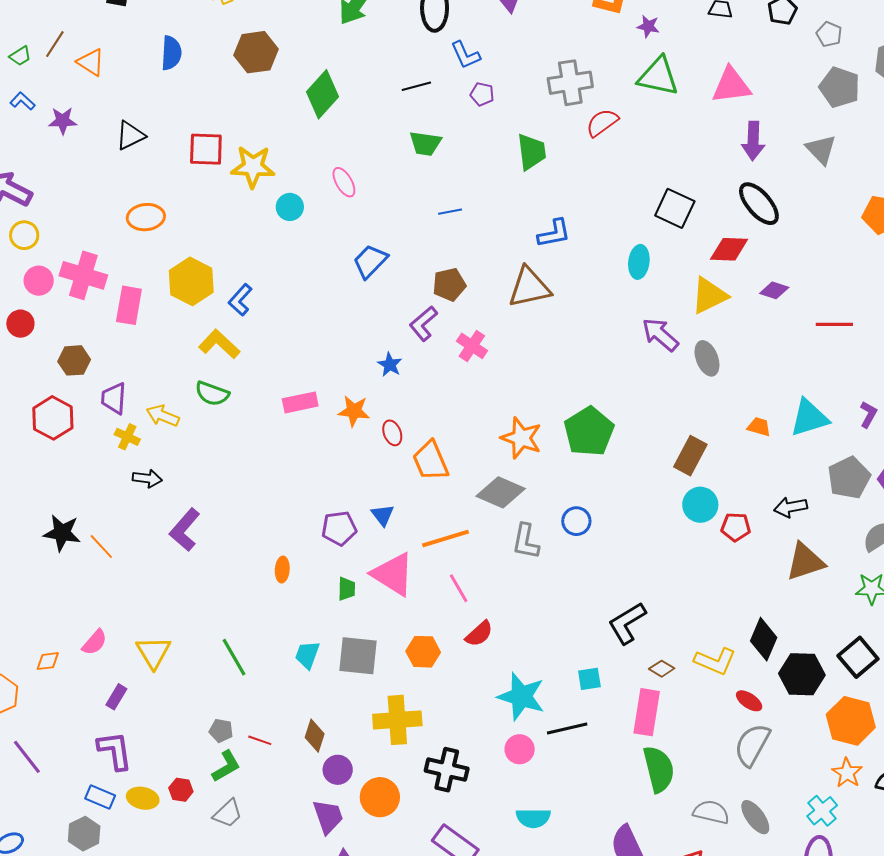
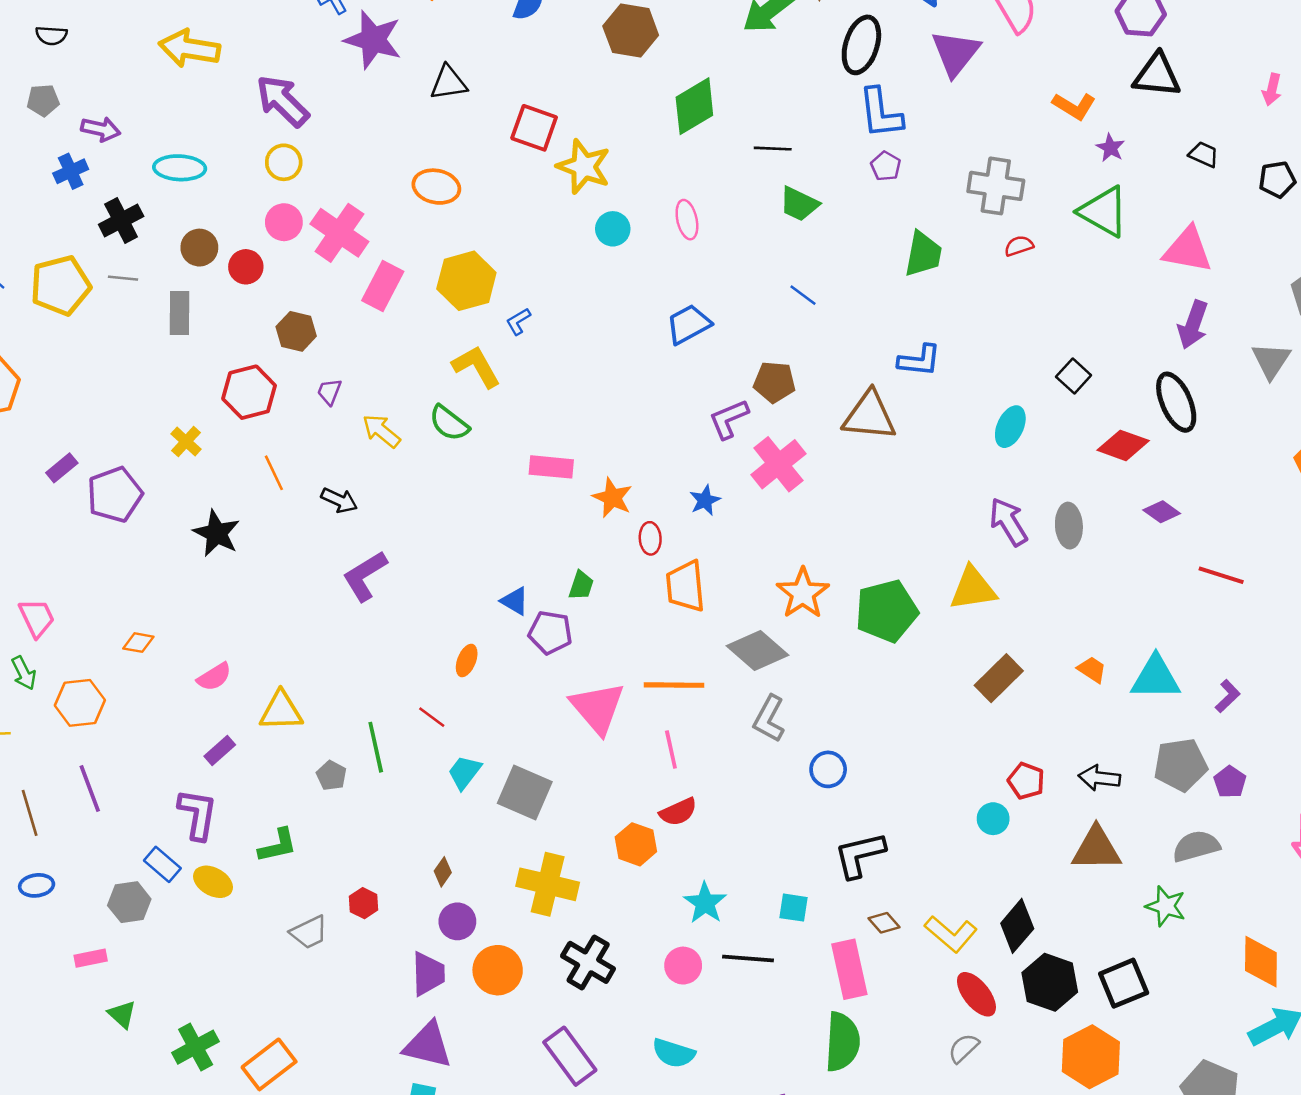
blue L-shape: (465, 55) -> (881, 113), size x1.4
black line: (416, 86) -> (773, 149), moved
purple star: (63, 121) -> (373, 40), size x1.6
red semicircle: (602, 123) -> (1019, 246), size x0.7
black square: (675, 208) -> (1074, 376), size x0.7
blue line: (450, 212) -> (803, 295), turned 30
yellow triangle: (709, 295) -> (973, 589), moved
blue L-shape: (240, 300) -> (518, 321), size x0.7
pink cross: (472, 346) -> (778, 464), size x1.4
gray ellipse: (707, 358) -> (1069, 526), moved
blue star: (390, 365) -> (705, 500), moved
purple trapezoid: (114, 398) -> (329, 392), size x0.7
yellow cross: (127, 437) -> (186, 442), moved
cyan circle: (700, 505) -> (993, 819), moved, size x0.7
blue triangle: (383, 515) -> (515, 601), moved, turned -40
blue circle: (576, 521) -> (828, 769), moved
orange line: (101, 546) -> (274, 473), moved
green trapezoid: (347, 589) -> (581, 585), moved
yellow triangle: (154, 652) -> (281, 711), turned 42
orange hexagon: (423, 652) -> (636, 844), moved
orange diamond: (48, 661) -> (138, 643), moved
cyan star: (521, 697) -> (705, 903), size x0.7
red ellipse: (749, 701) -> (976, 994), size x1.4
pink rectangle: (647, 712) -> (849, 969), turned -39
gray pentagon: (221, 731) -> (331, 775), moved
brown diamond: (315, 736) -> (443, 872), size x0.7
red line: (260, 740) -> (432, 717), moved
gray semicircle: (752, 745) -> (964, 1048), size x0.6
green L-shape: (226, 766) -> (278, 845), moved
red hexagon: (181, 790) -> (364, 903), moved

